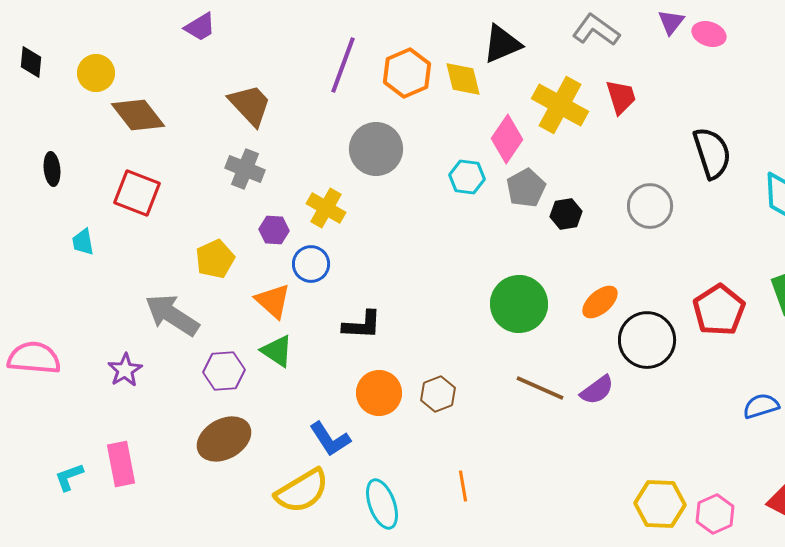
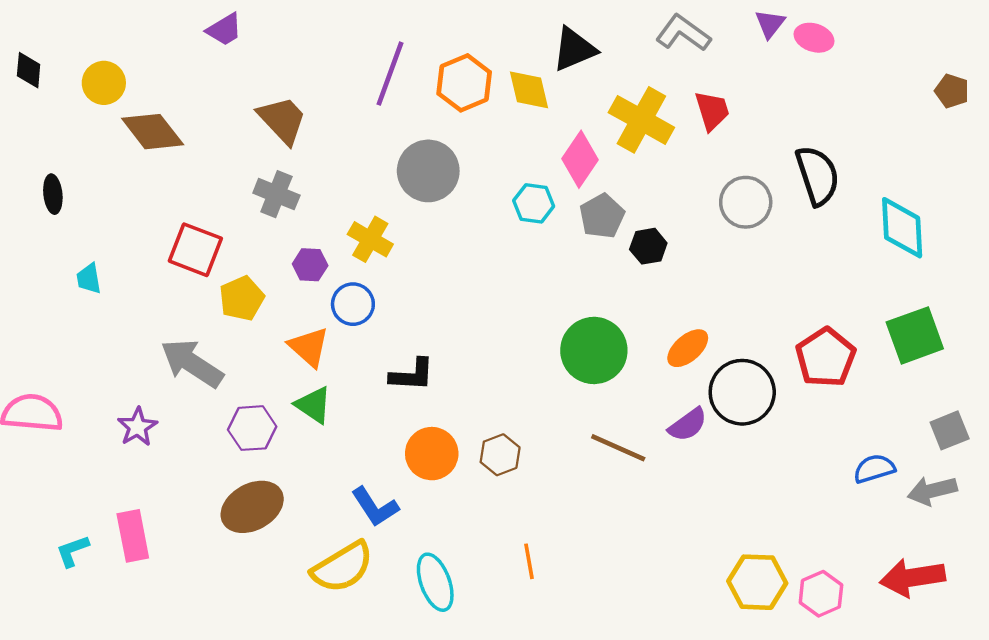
red square: (137, 193) -> (195, 250), moved
gray circle: (650, 206) -> (746, 202), moved
purple semicircle: (597, 390) -> (688, 425), moved

